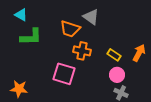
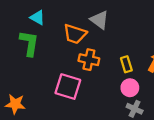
cyan triangle: (21, 15) -> (37, 18), moved
green L-shape: (31, 37) -> (29, 43), turned -80
yellow rectangle: (114, 55) -> (126, 64), turned 40

